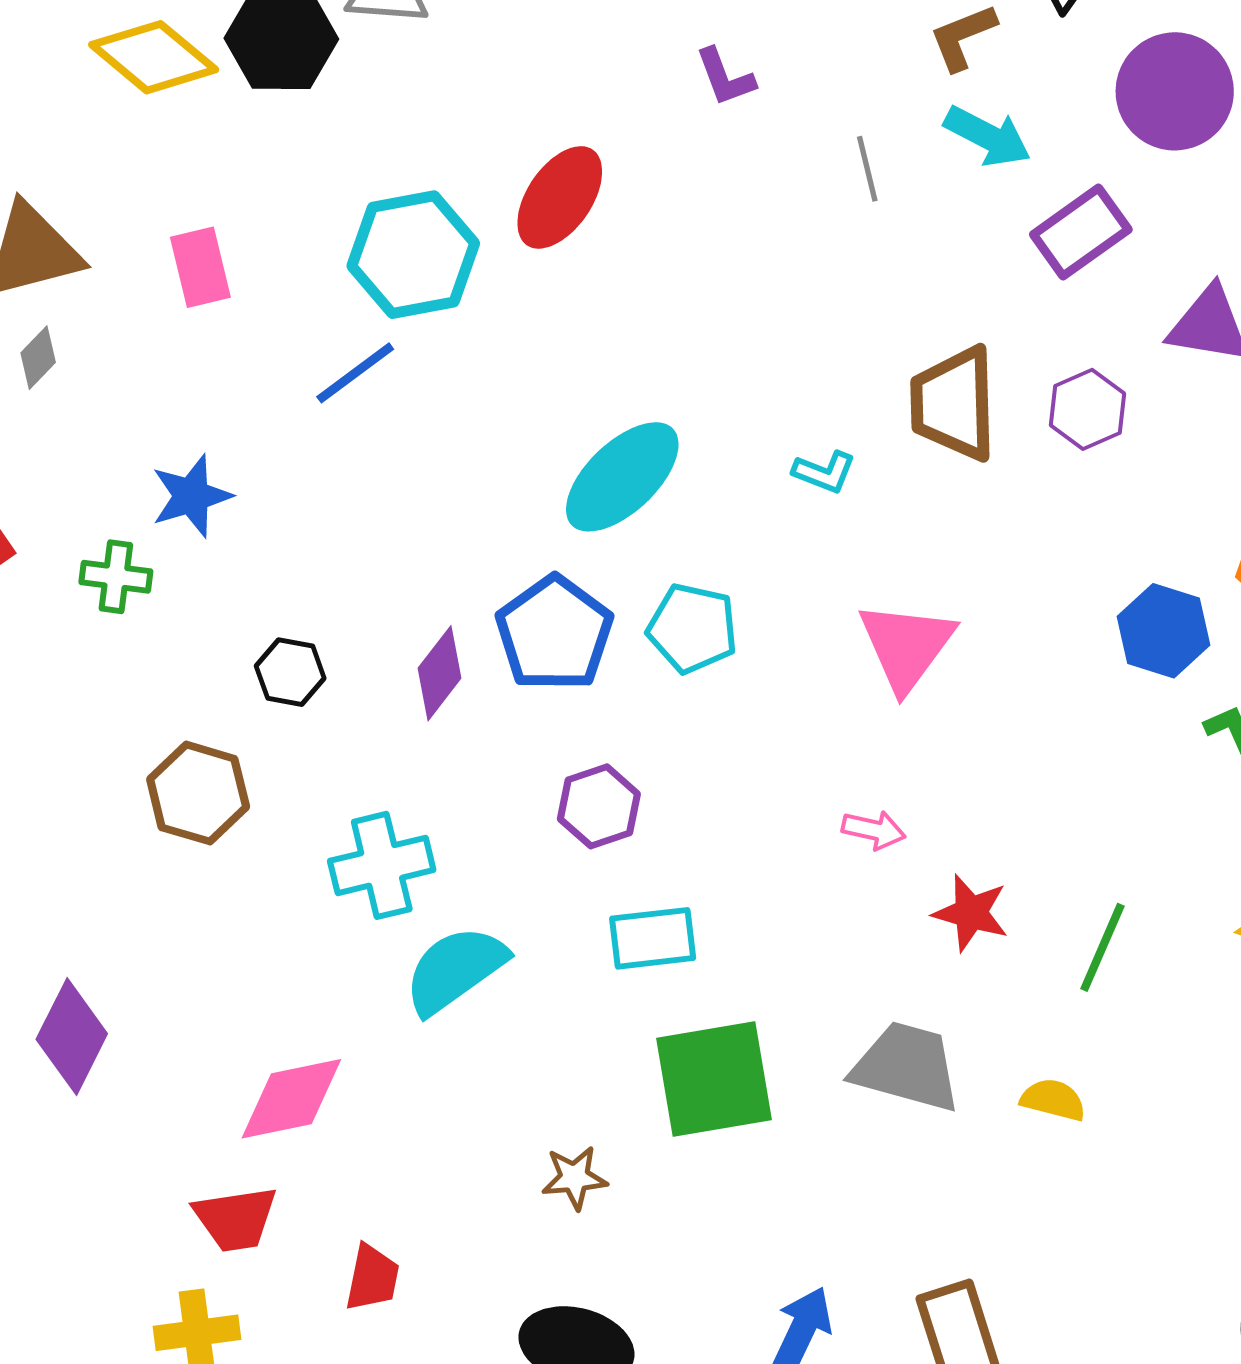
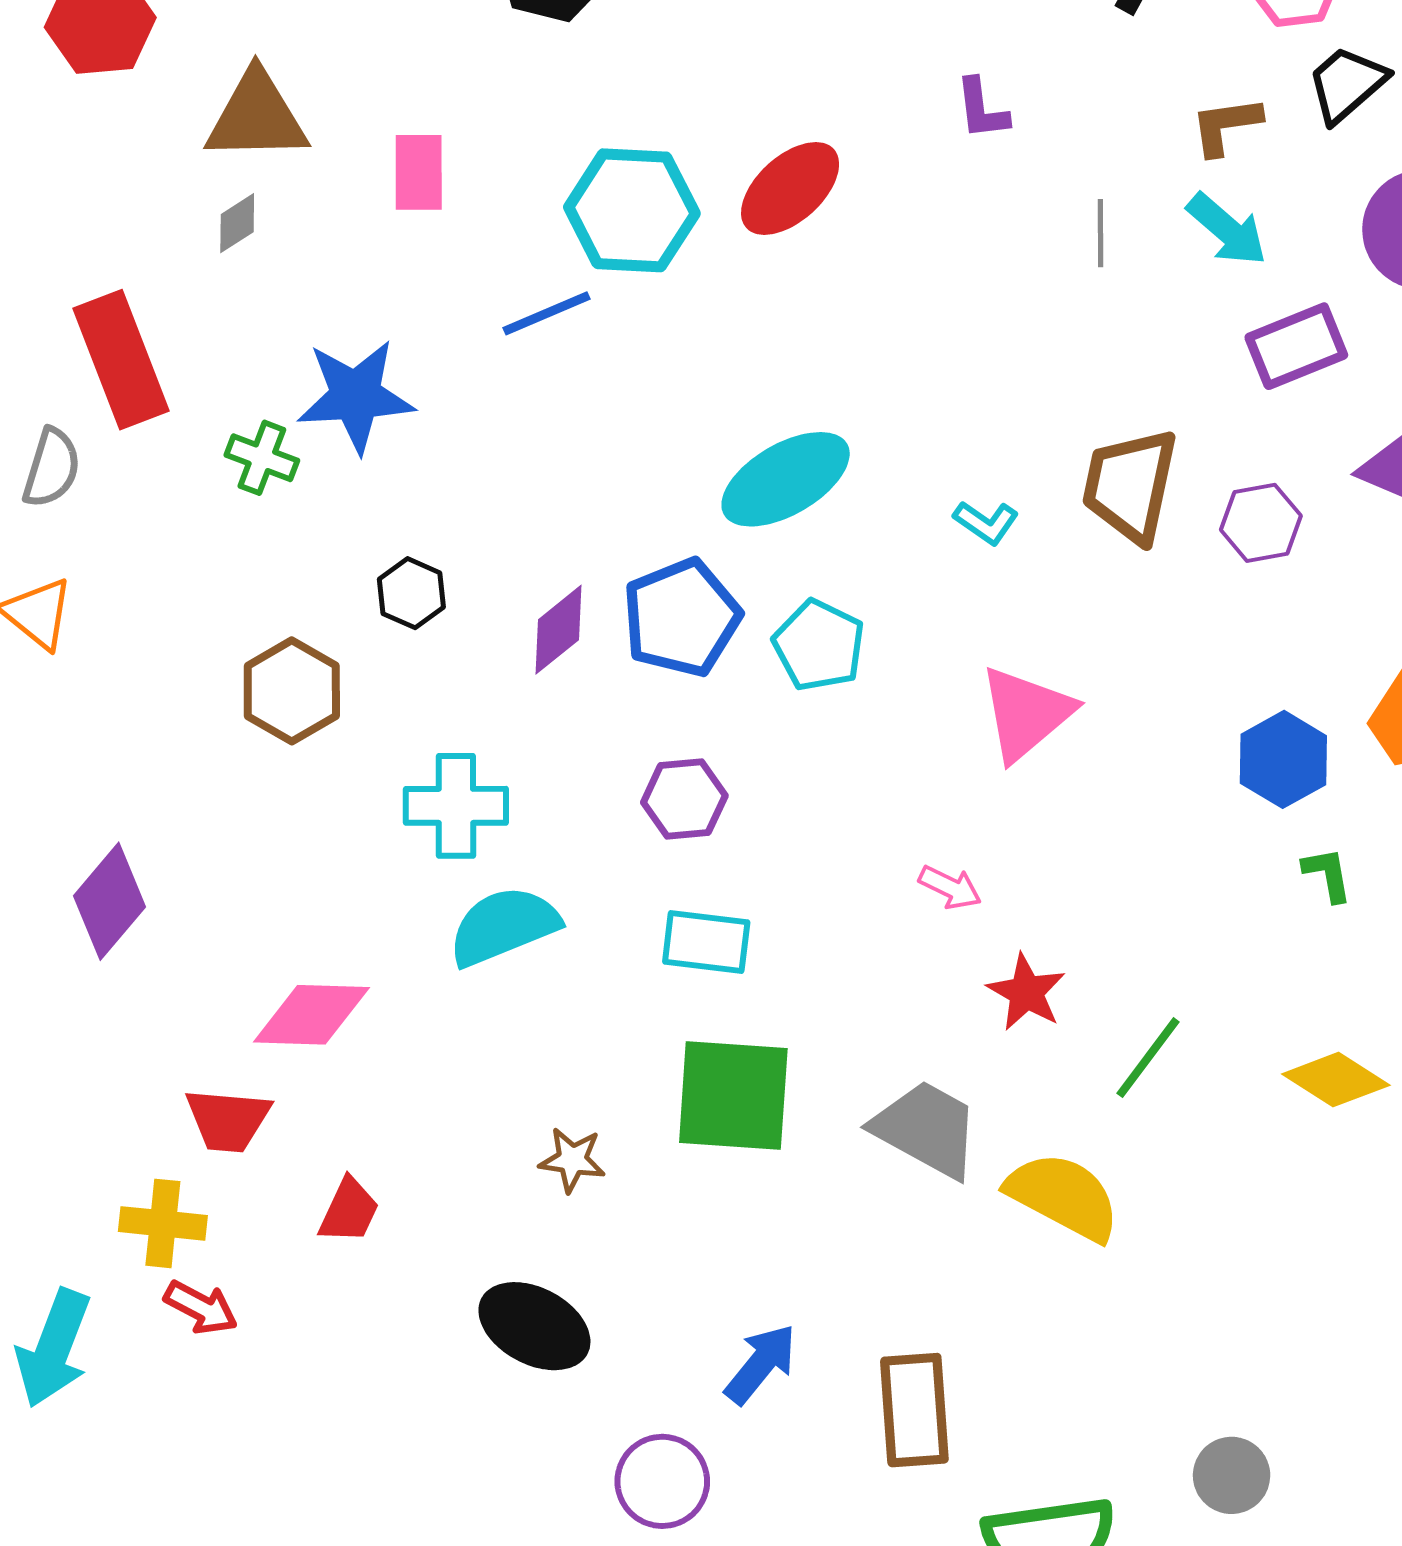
blue star: (191, 496) -> (356, 396), size x1.4
yellow semicircle: (1053, 1100) -> (1063, 1196), size x1.8

